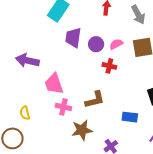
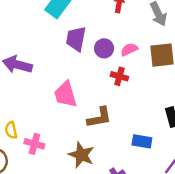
pink trapezoid: (54, 84) -> (65, 94), moved
pink cross: (63, 107) -> (34, 144), moved
brown star: (82, 130) -> (81, 155), turned 30

